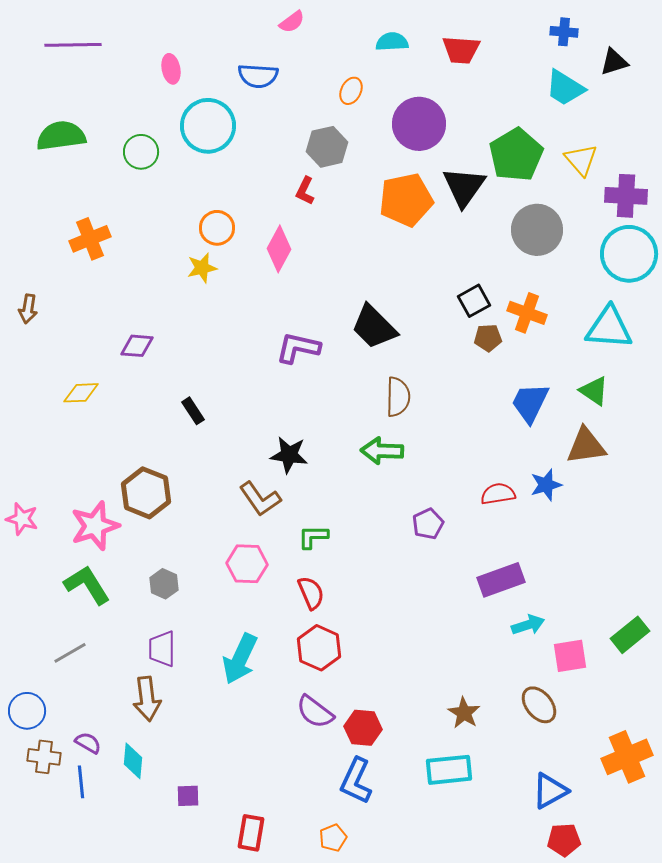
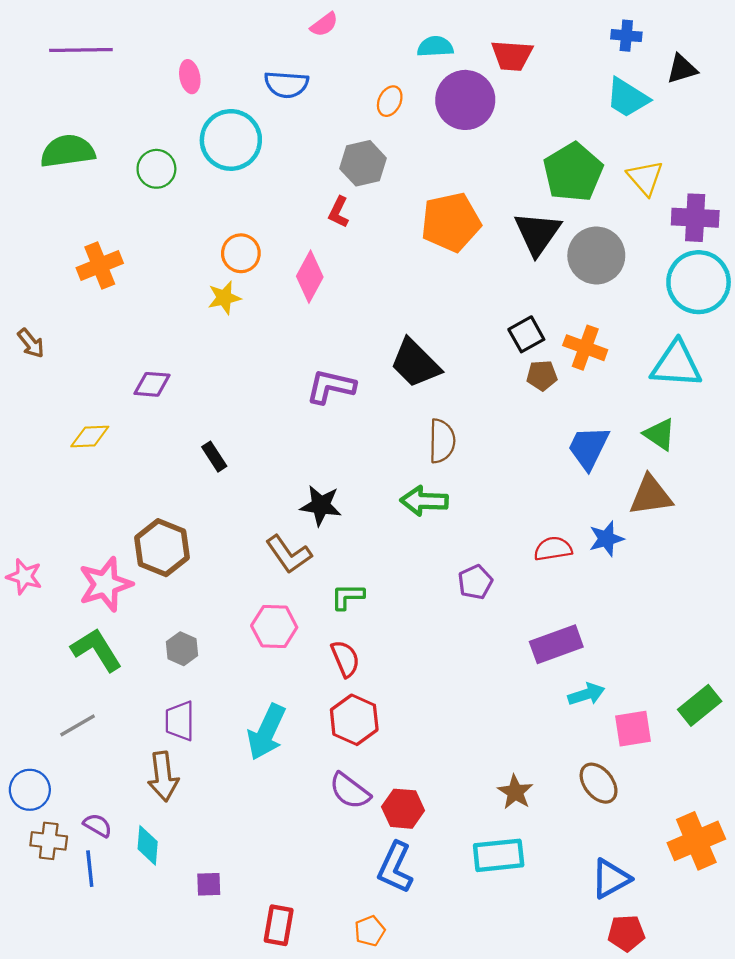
purple circle: (419, 124) -> (465, 100), moved
black triangle: (464, 187) -> (537, 233), moved
brown arrow: (28, 309) -> (31, 343), turned -48

